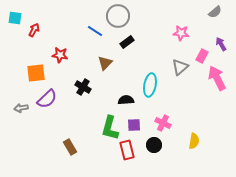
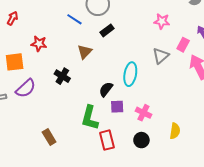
black semicircle: (126, 100) -> (106, 89), turned -49
purple square: (134, 125) -> (117, 107), moved
black circle: (154, 145) -> (141, 140), moved

